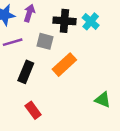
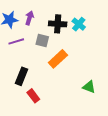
black rectangle: (26, 72) -> (22, 76), moved

